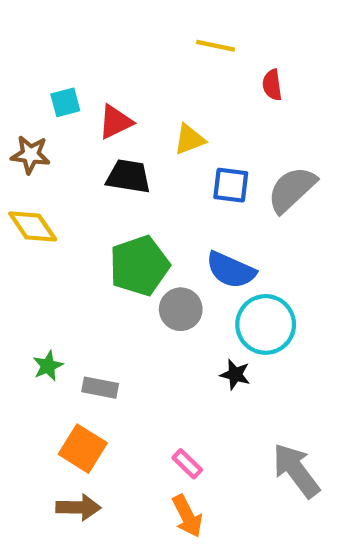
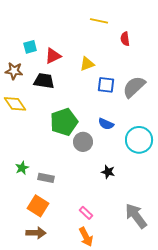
black trapezoid: (128, 176) -> (44, 81), moved
blue semicircle: (231, 270) -> (106, 124), size x0.7
cyan circle: (266, 324) -> (139, 140), moved

